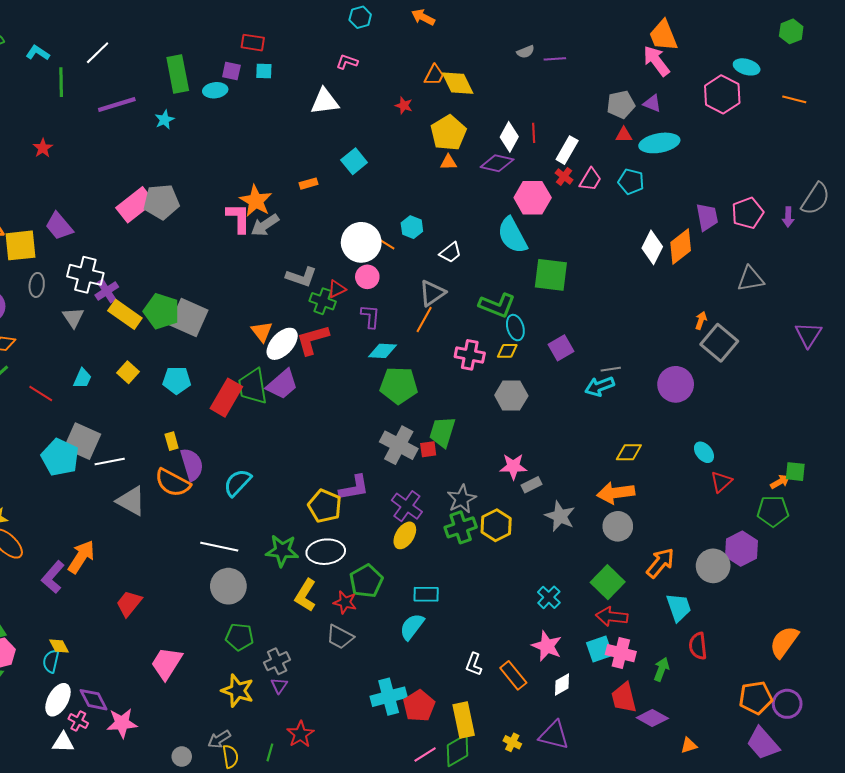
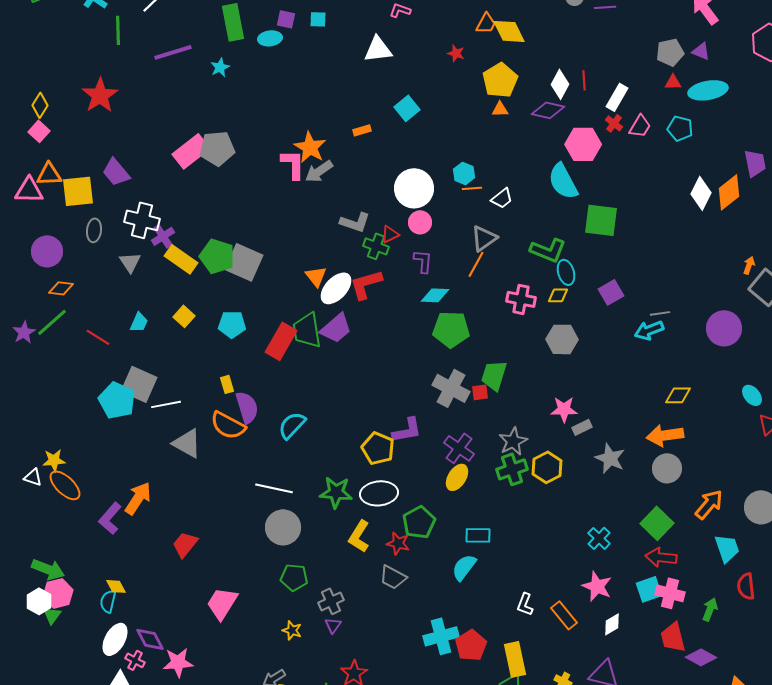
red star: (43, 148) -> (100, 95), size x1.8
orange line: (386, 243) -> (472, 188), moved, turned -36
yellow star: (237, 691) -> (292, 630), size x0.6

